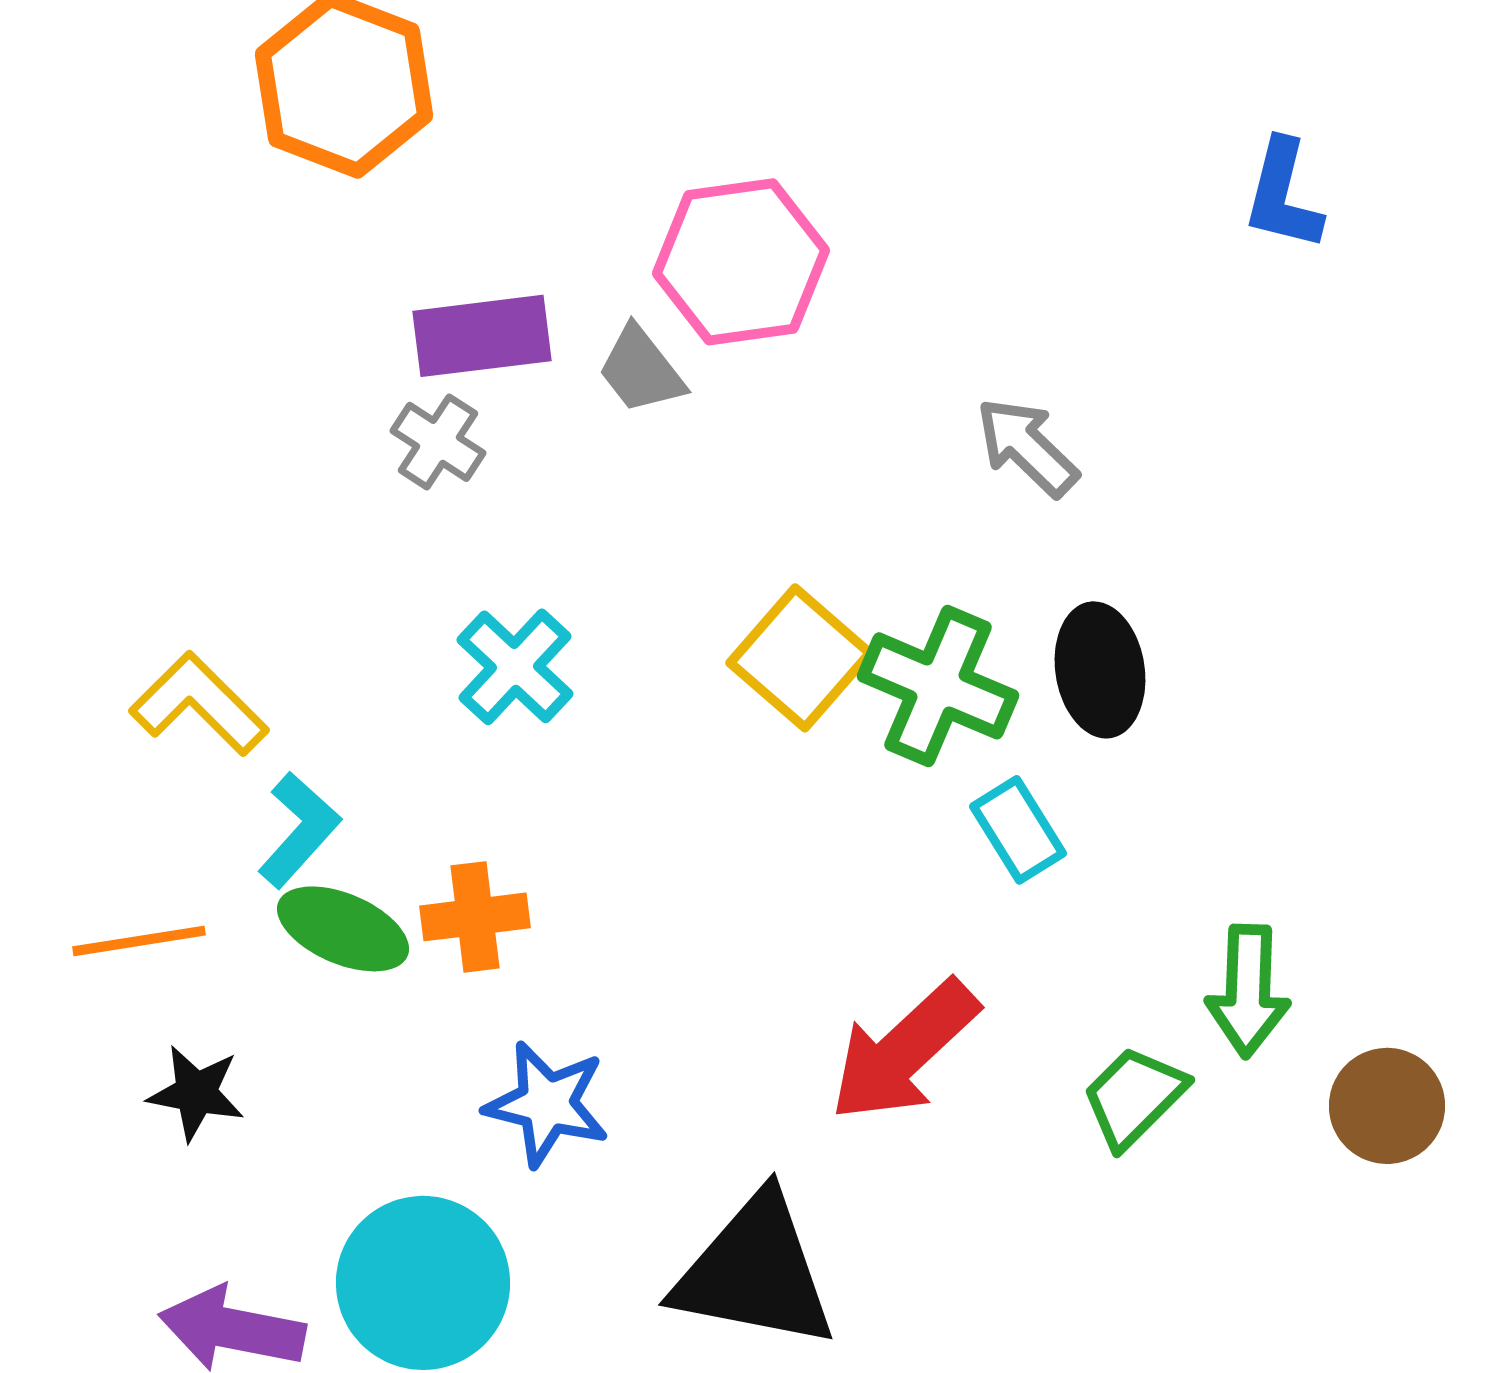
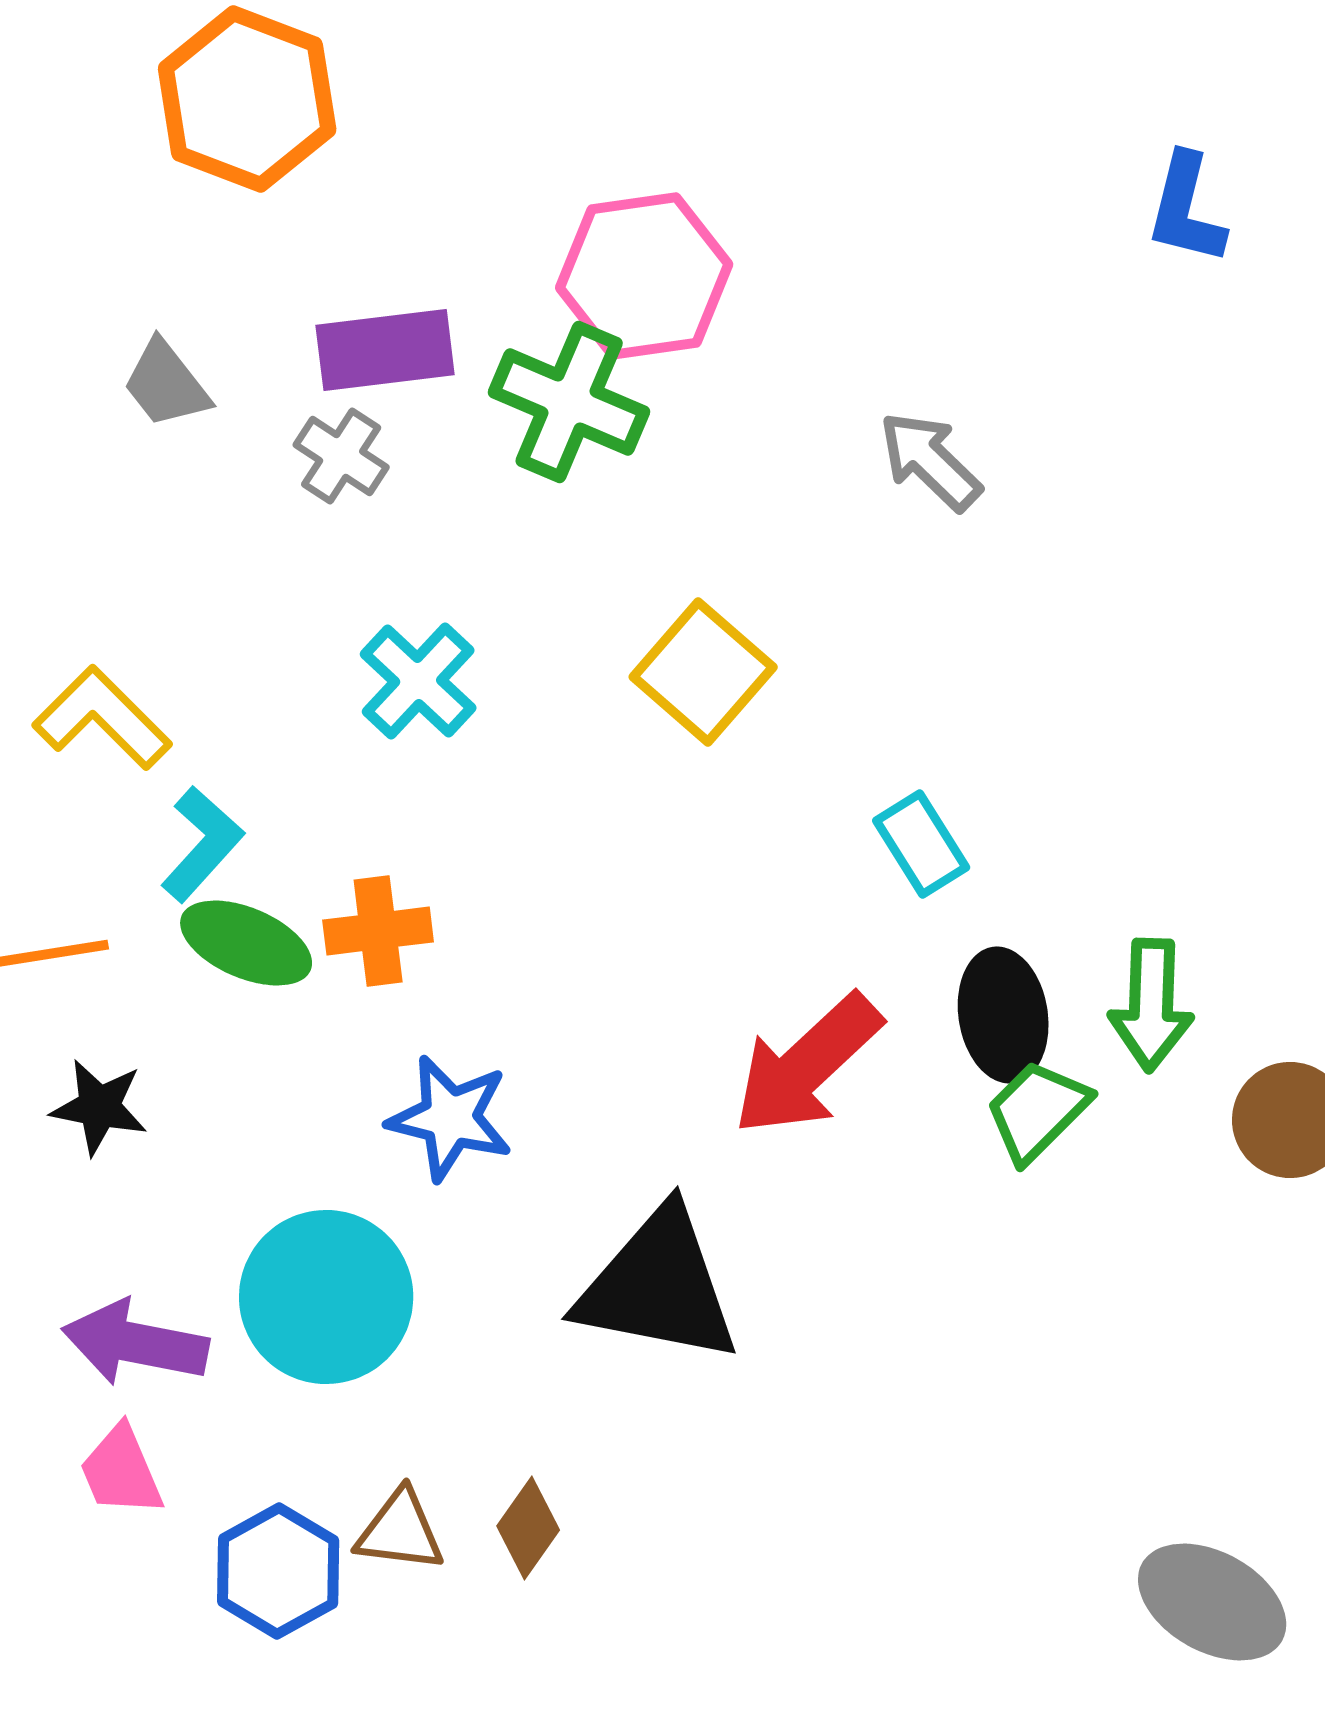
gray trapezoid: (641, 370) -> (166, 384), moved
black ellipse: (1100, 670) -> (1003, 1015), moved
green cross: (938, 686) -> (569, 402), moved

